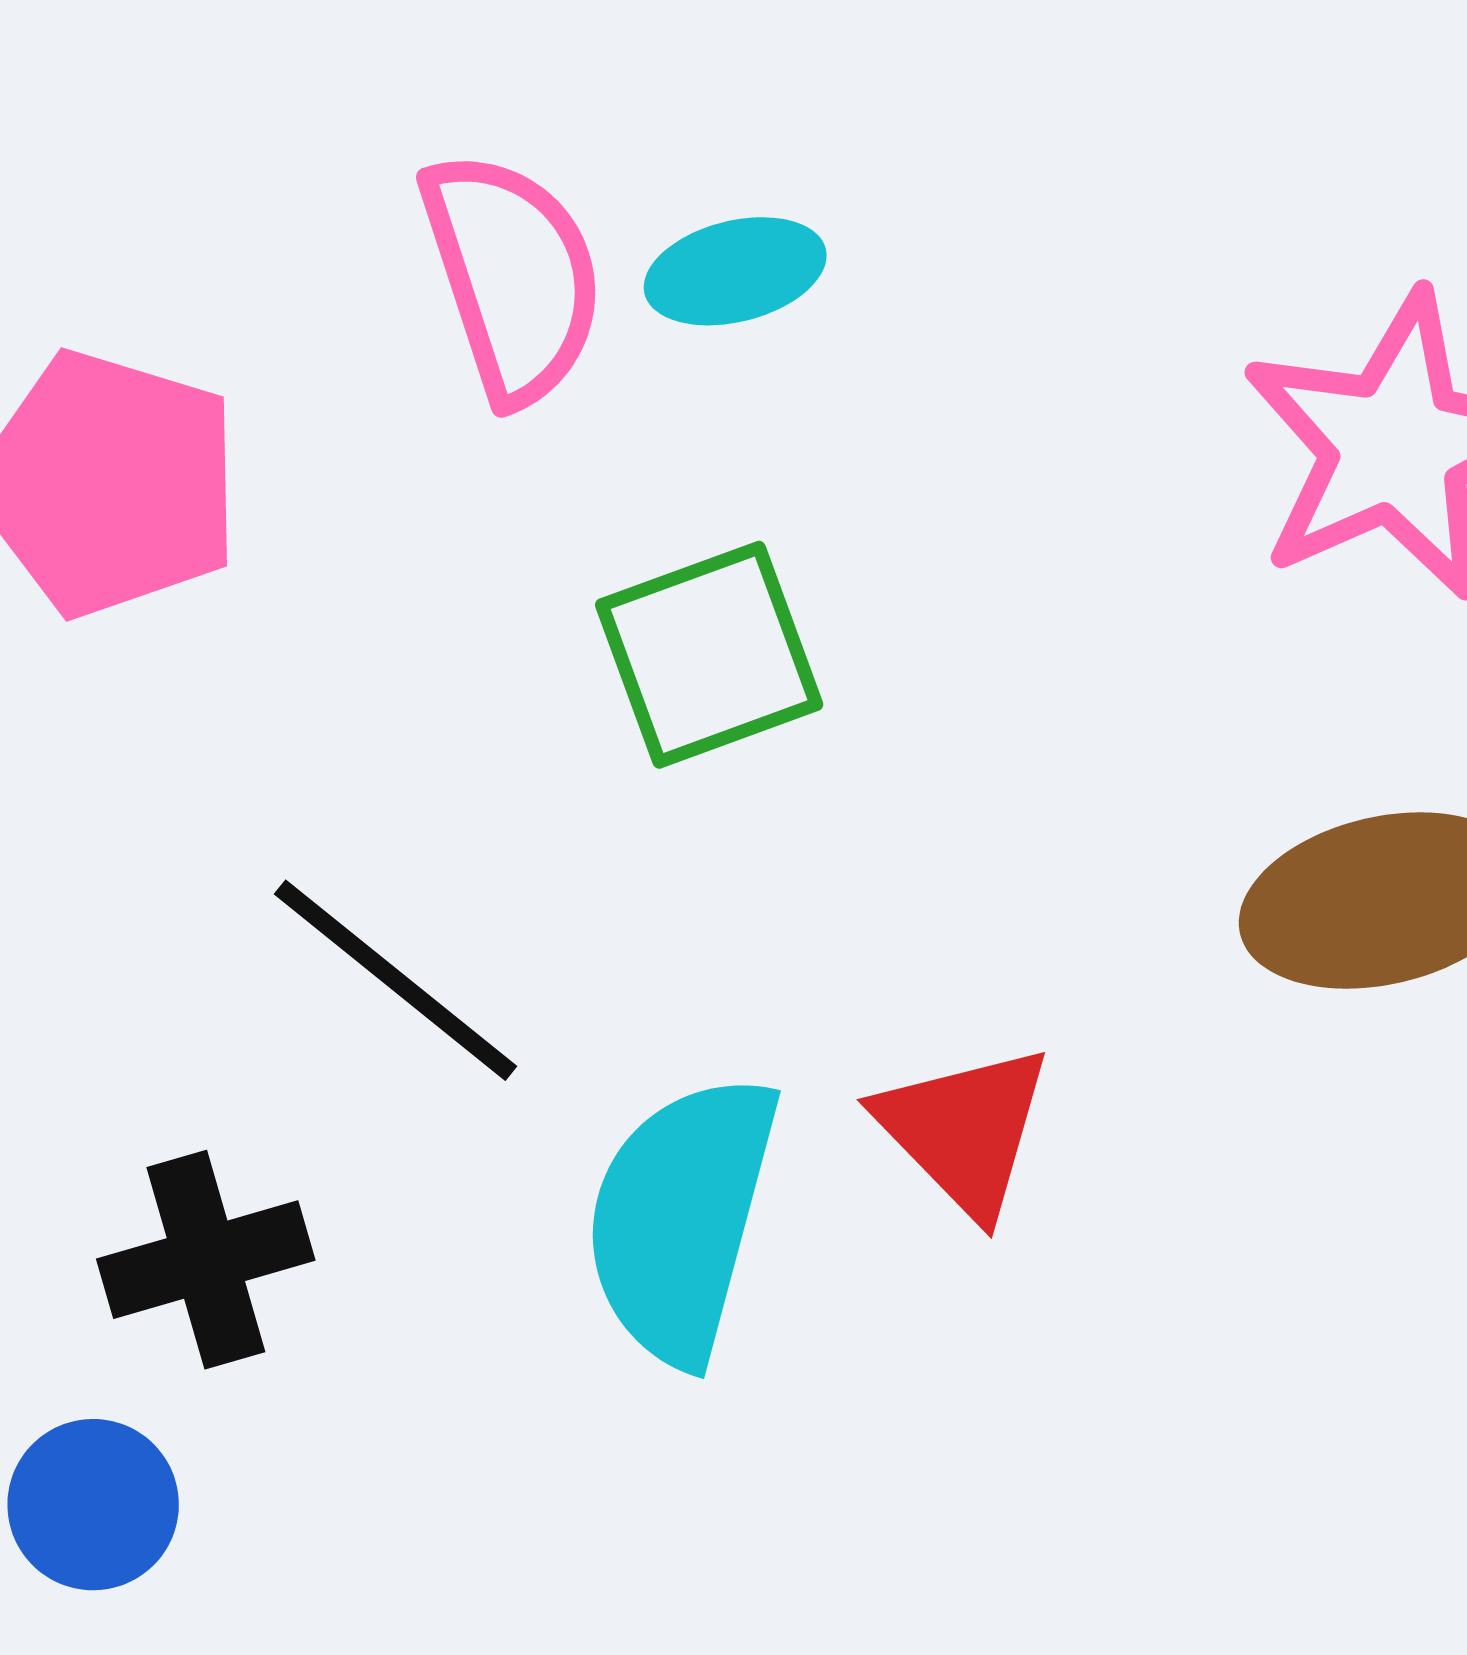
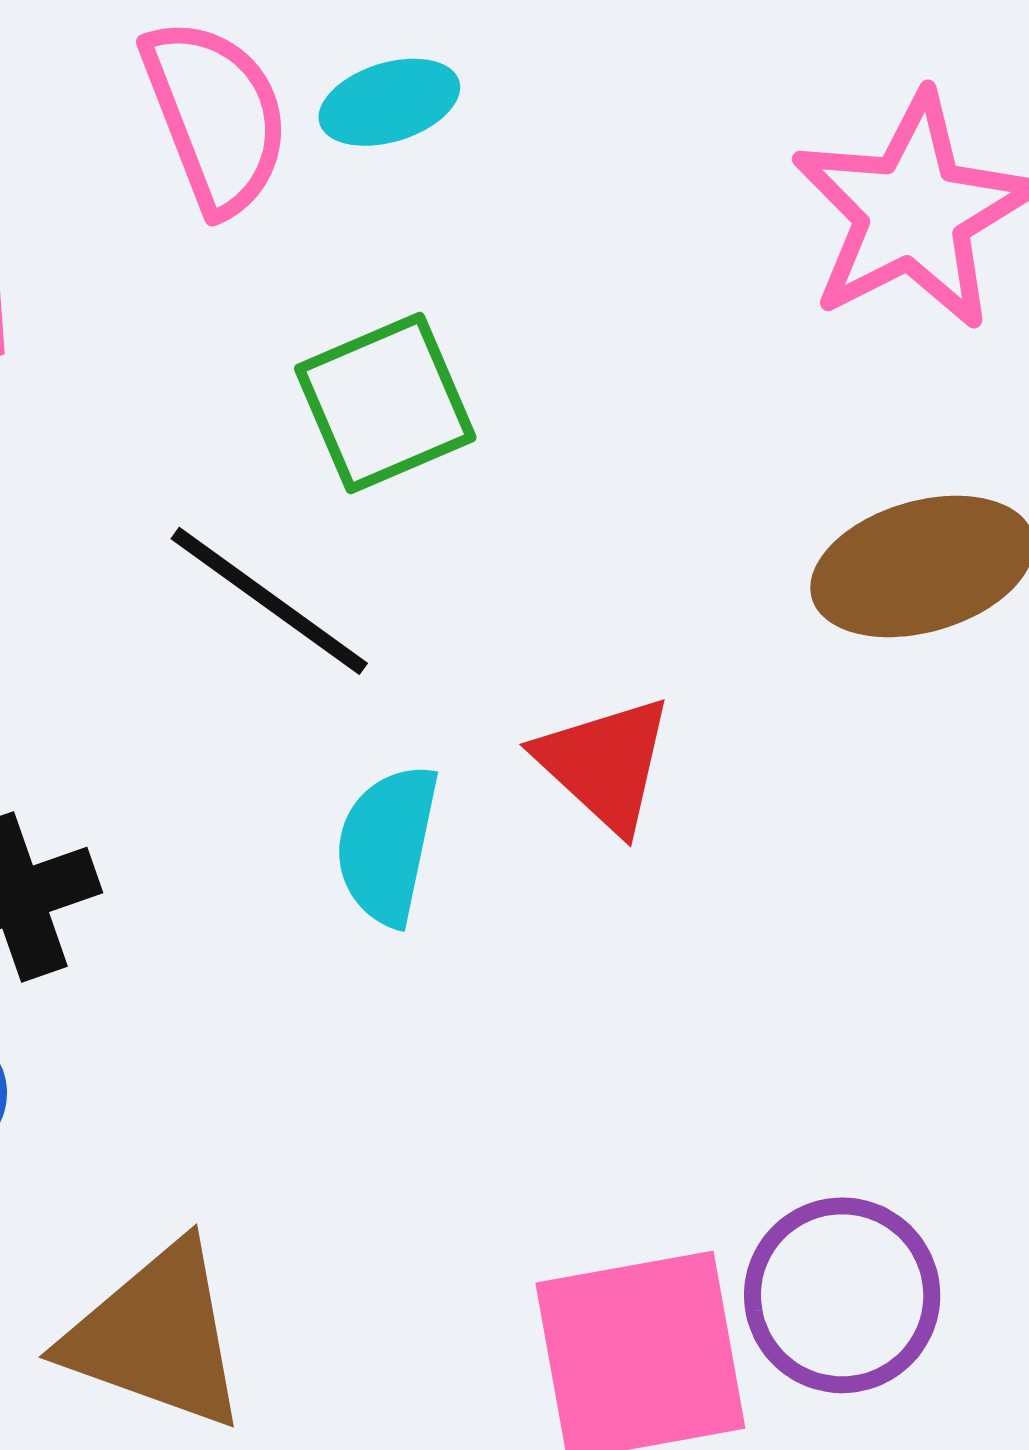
black line: (396, 980) -> (269, 601), moved
cyan semicircle: (681, 1219) -> (387, 845), size x0.7

